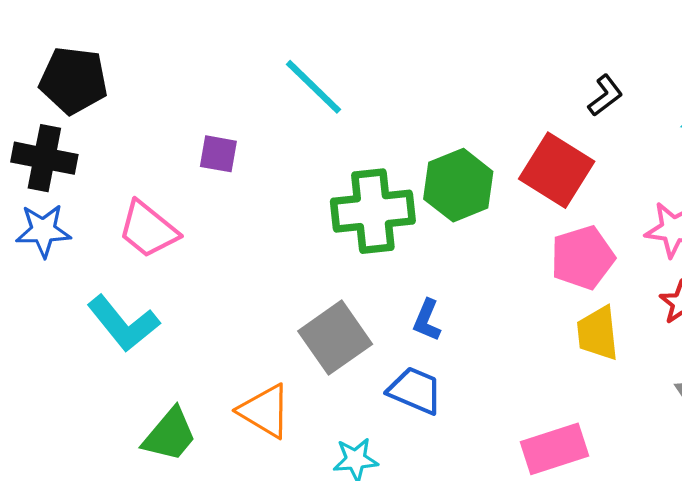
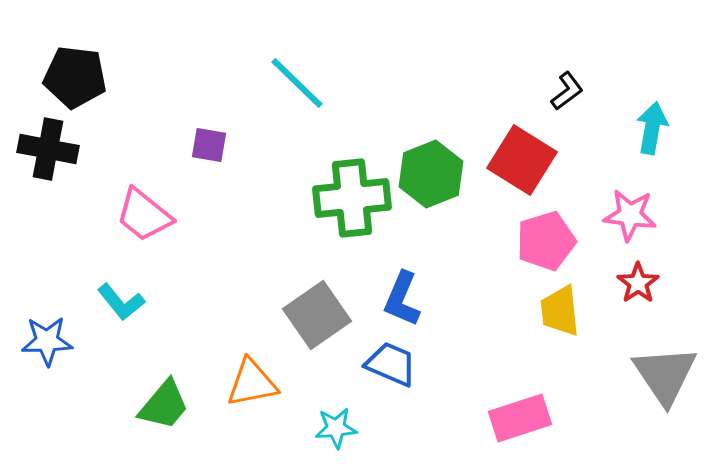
blue star: (43, 231) -> (47, 341), moved
blue L-shape: (427, 320) -> (402, 299), size x1.4
cyan L-shape: (123, 324) -> (121, 302), size x0.7
orange triangle: (265, 411) -> (252, 383), turned -42

